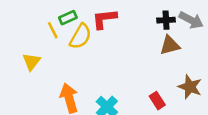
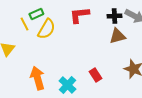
red L-shape: (104, 19) -> (79, 15), moved
red rectangle: (157, 101) -> (95, 75), moved

